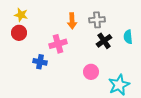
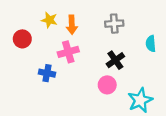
yellow star: (21, 15) -> (49, 20), moved
orange arrow: (72, 21) -> (72, 25), moved
black cross: (104, 41) -> (115, 60), moved

